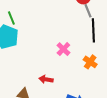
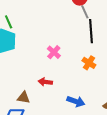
pink cross: (63, 49) -> (54, 52), moved

